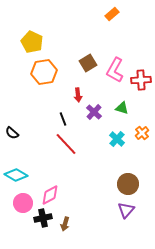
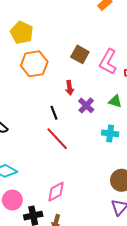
brown square: (88, 63) -> (80, 54), turned -30
cyan cross: (117, 139) -> (110, 133), turned -35
pink diamond: (50, 195) -> (56, 192), moved

